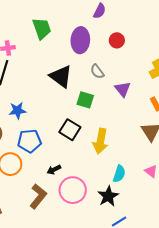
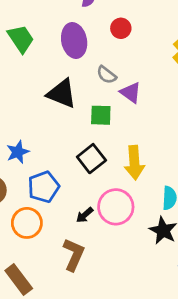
purple triangle: (123, 89) -> (131, 93), moved
black square: (70, 130) -> (91, 159), turned 35
pink circle: (73, 190) -> (116, 207), moved

